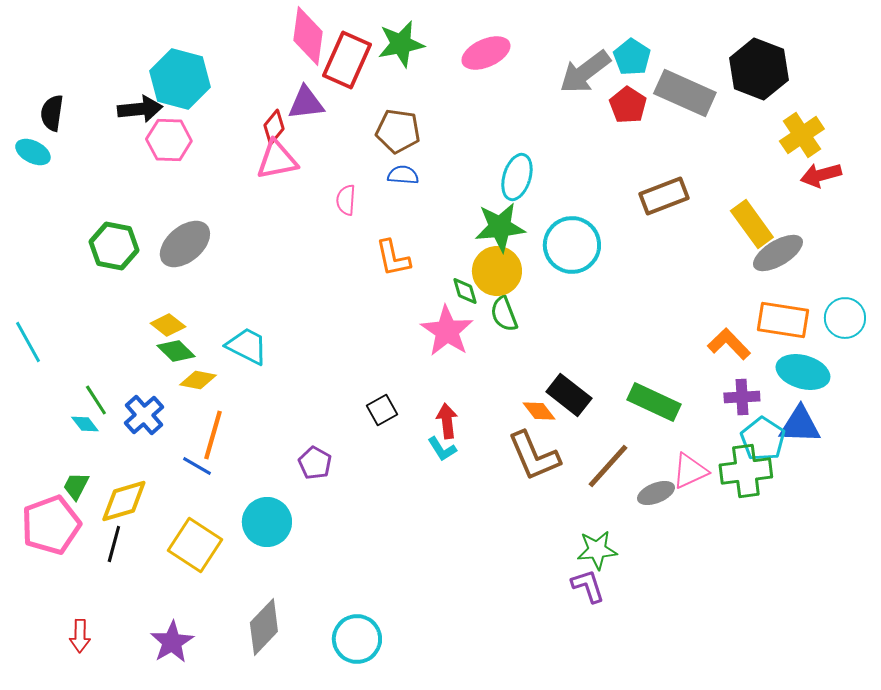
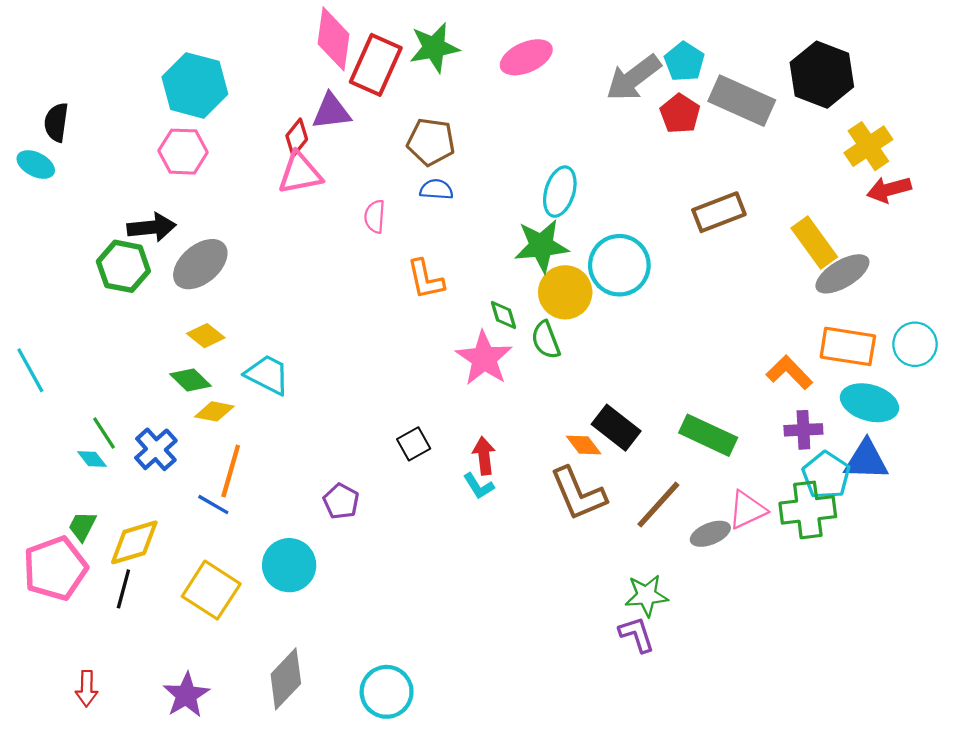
black arrow: (140, 109) -> (152, 227), moved
yellow circle: (497, 271) -> (565, 292), moved
yellow diamond: (168, 325) -> (206, 336), moved

